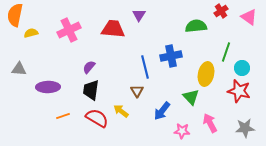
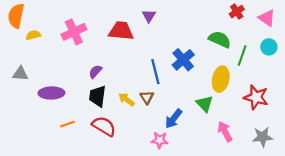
green semicircle: (196, 26) -> (220, 39), moved, turned 30
blue cross: (171, 56) -> (183, 60), turned -30
cyan circle: (242, 68) -> (269, 47), moved
yellow arrow: (121, 111) -> (126, 99), moved
pink star: (182, 131) -> (160, 140), moved

